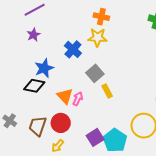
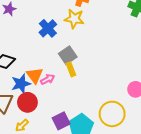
blue star: (44, 68) -> (21, 84), moved
yellow rectangle: (107, 91) -> (71, 69), moved
pink arrow: (78, 99) -> (48, 79), turned 32

